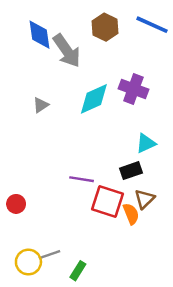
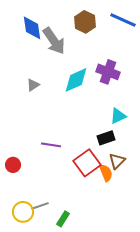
purple line: (82, 179) -> (51, 145), moved
red square: (108, 201) -> (87, 163), turned 36

